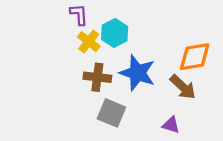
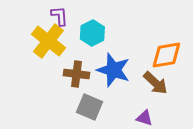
yellow cross: (89, 42) -> (48, 41), moved, size x1.6

